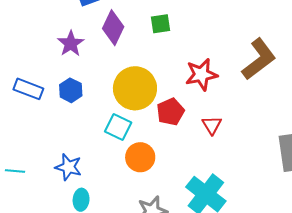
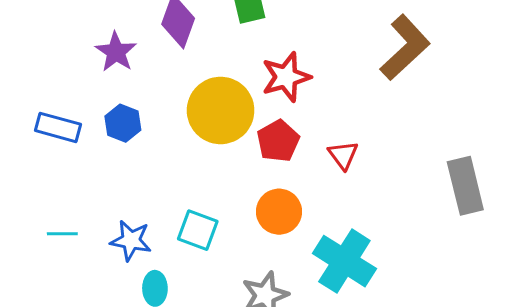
red star: (201, 75) -> (286, 77), moved
cyan square: (118, 127) -> (198, 230), moved
orange circle: (140, 157) -> (279, 212), moved
cyan line: (15, 171) -> (62, 234), moved

